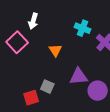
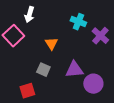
gray square: (47, 87) -> (43, 70), moved

